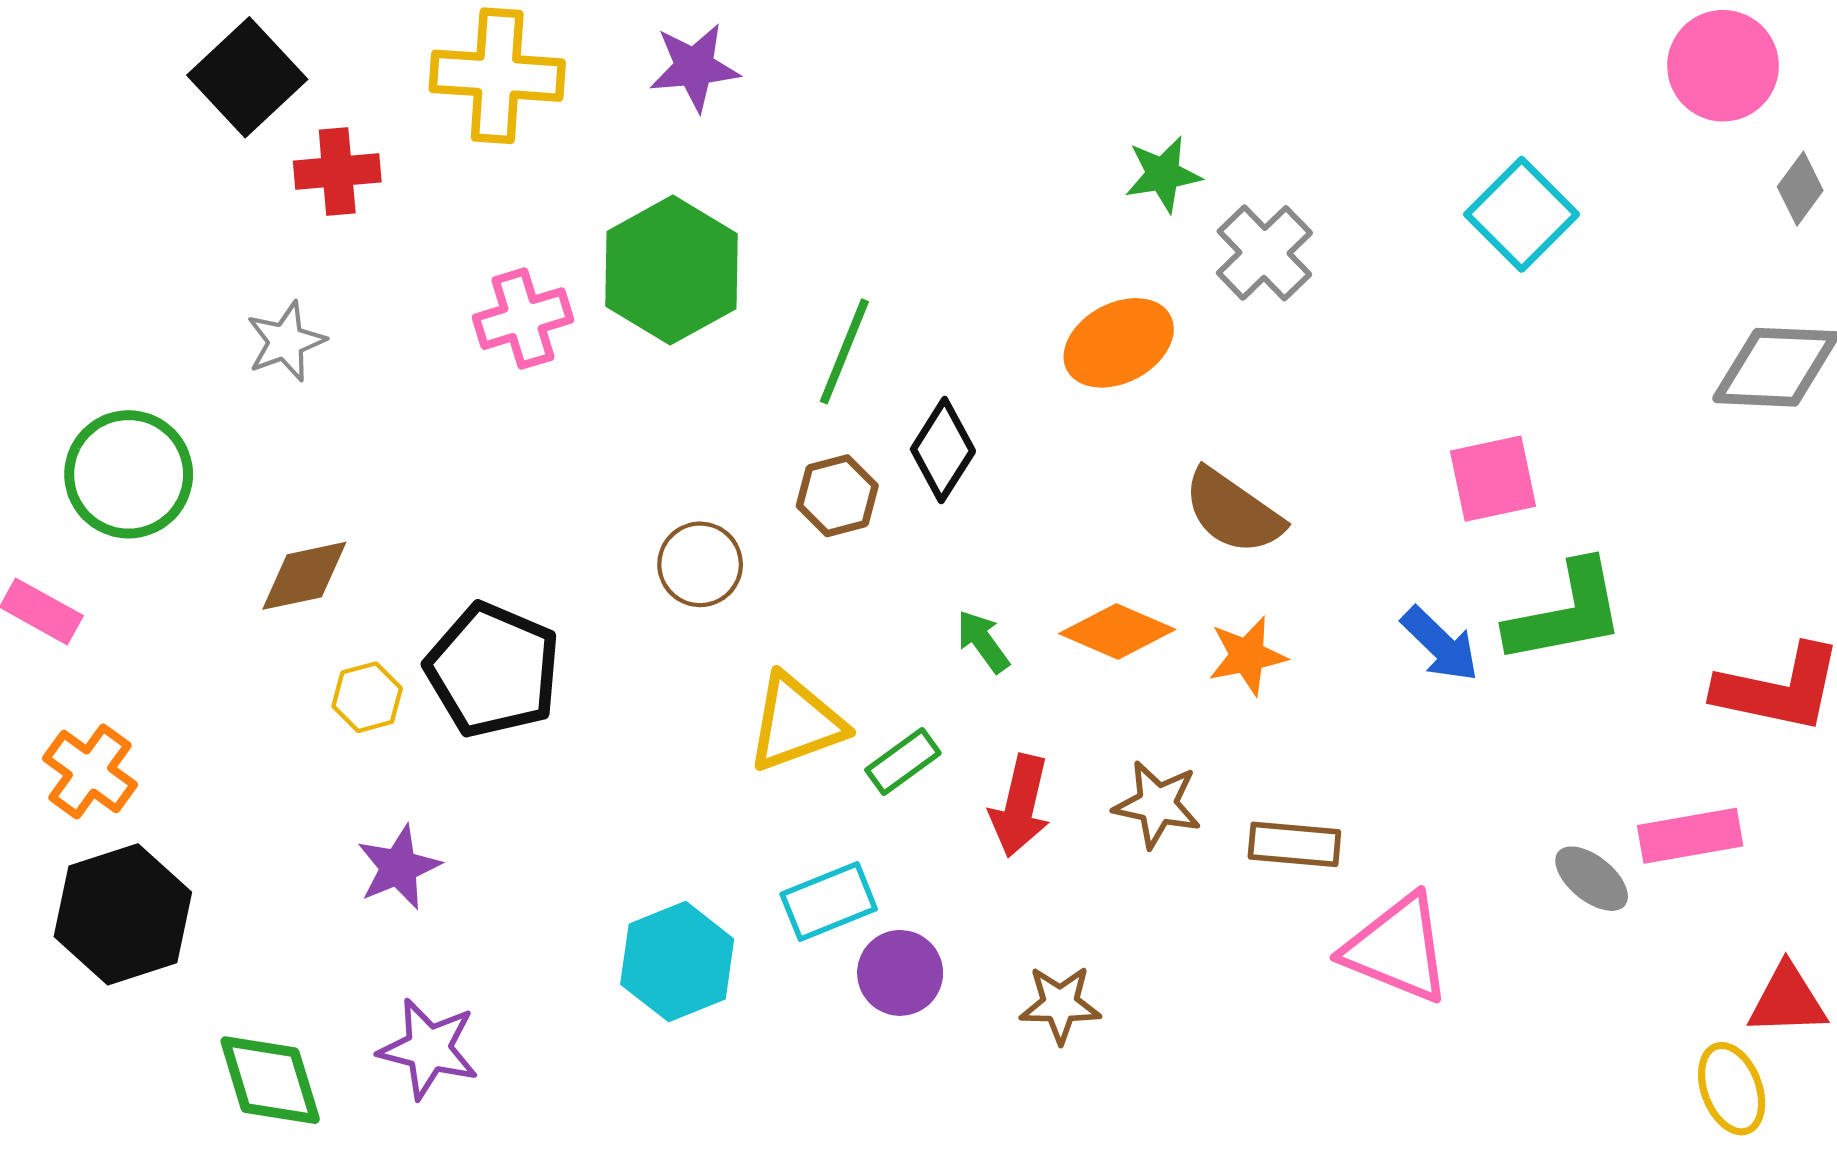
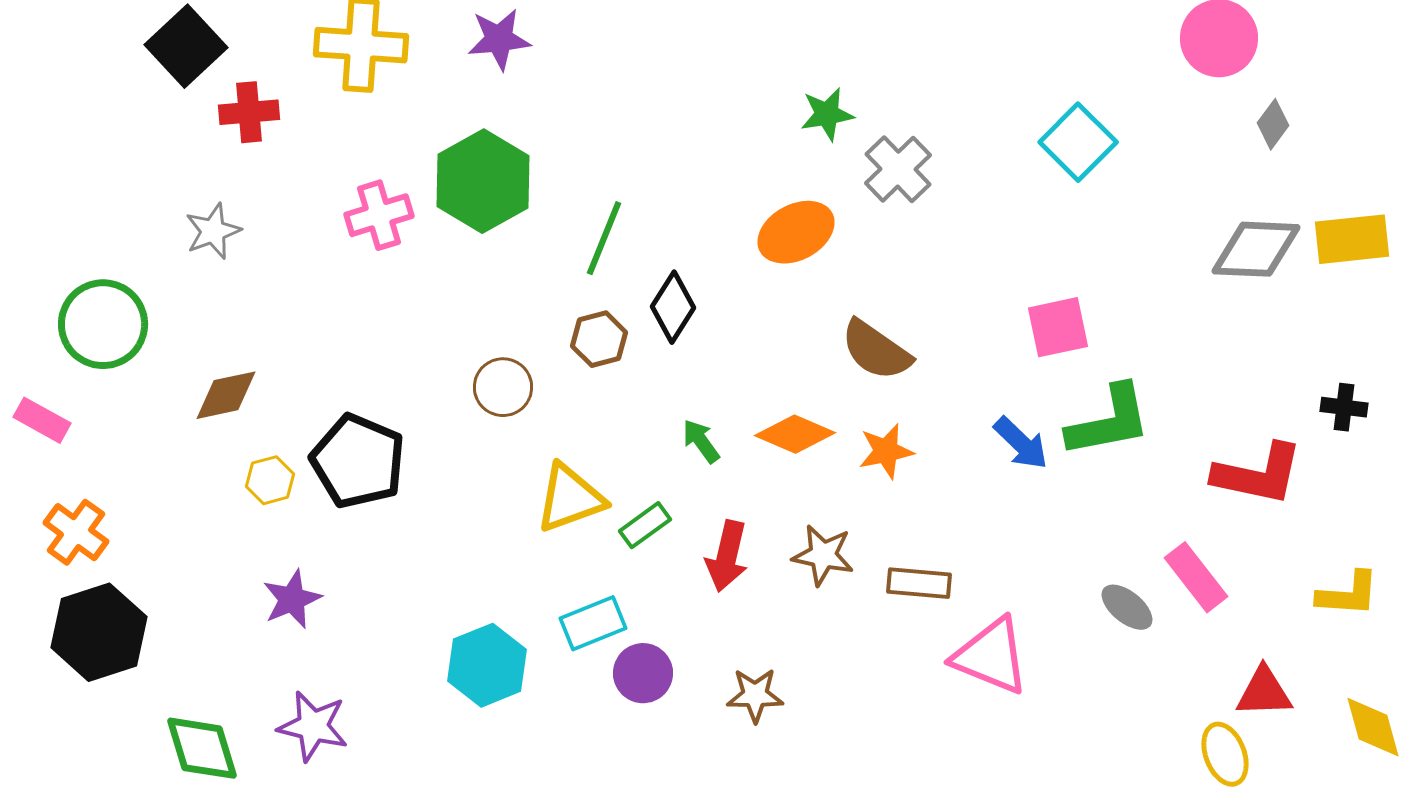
pink rectangle: (1690, 836) -> (1196, 577), turned 62

